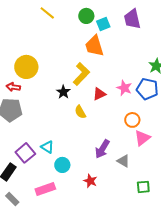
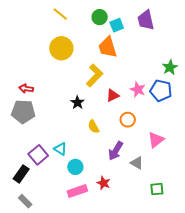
yellow circle: (26, 67) -> (61, 48), moved
black star: (63, 92) -> (77, 103), moved
yellow semicircle: (80, 112) -> (94, 127), moved
orange circle: (132, 120) -> (128, 120), moved
pink rectangle: (45, 189) -> (77, 191), moved

